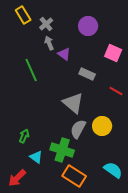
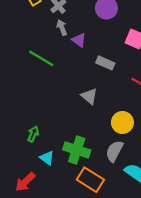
green line: (31, 70) -> (41, 58), turned -35
gray triangle: (73, 103) -> (89, 96), size x0.7
gray semicircle: (78, 129) -> (114, 151), moved

